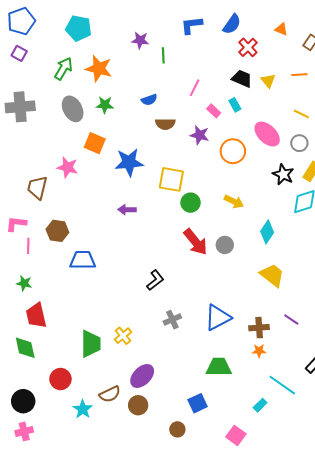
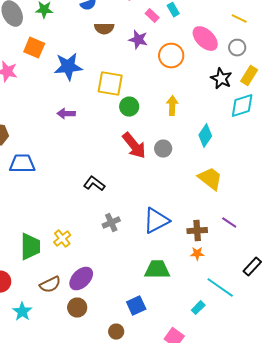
yellow arrow: (234, 202) -> (172, 106), turned -114
black L-shape: (155, 280) -> (94, 184), turned -105
brown semicircle: (110, 394) -> (50, 285), moved

